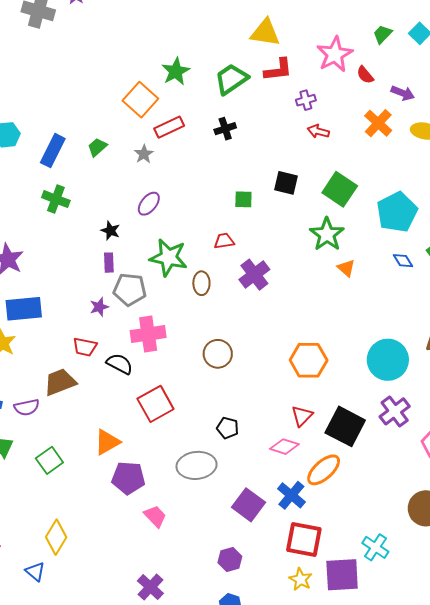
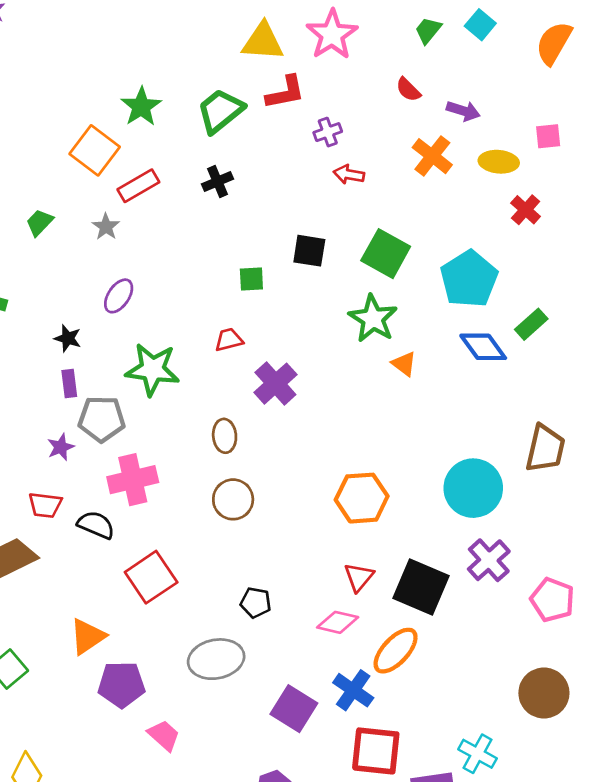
pink star: (335, 54) -> (332, 35), moved
blue diamond: (403, 261) -> (483, 347), size x1.6
brown ellipse: (201, 283) -> (225, 436), moved

